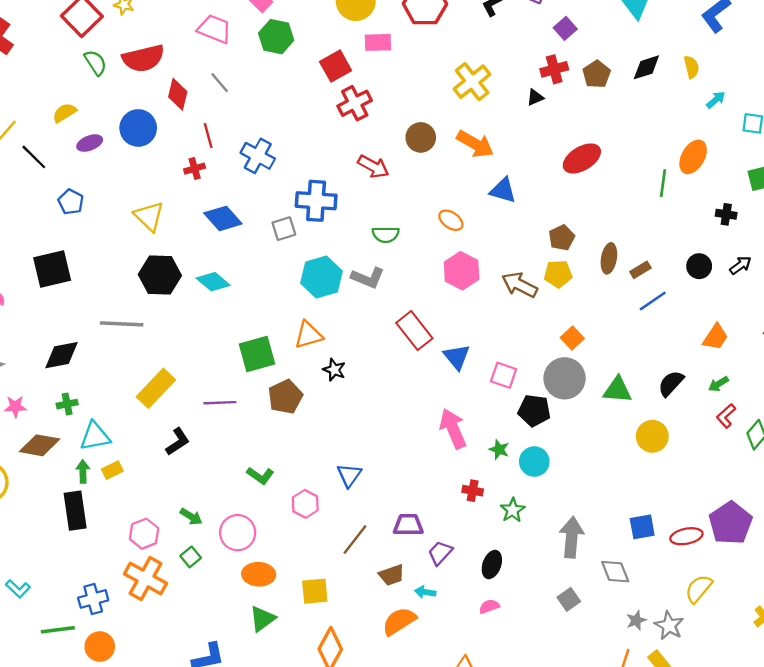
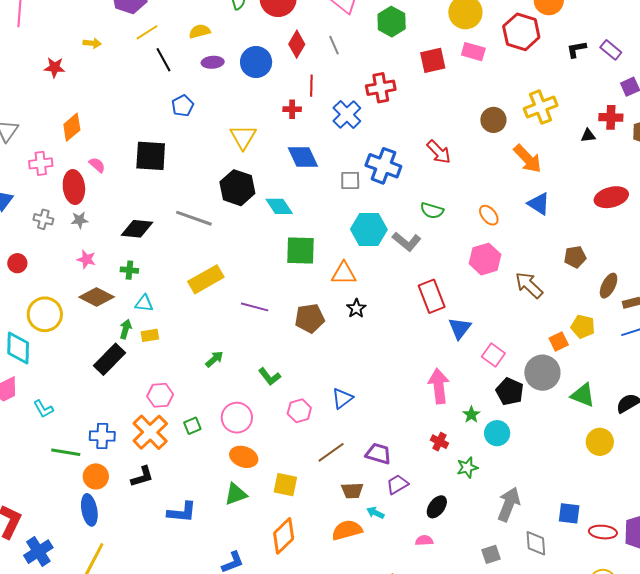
red cross: (355, 103) -> (381, 88), moved
brown circle: (421, 137) -> (493, 120), moved
yellow pentagon: (558, 274) -> (583, 327), moved
green square: (257, 354) -> (300, 251), moved
cyan triangle: (95, 436) -> (144, 303), size x0.7
black L-shape: (178, 442) -> (142, 477), moved
black rectangle: (75, 511) -> (109, 359), turned 36
green arrow: (191, 517) -> (214, 359), moved, turned -90

